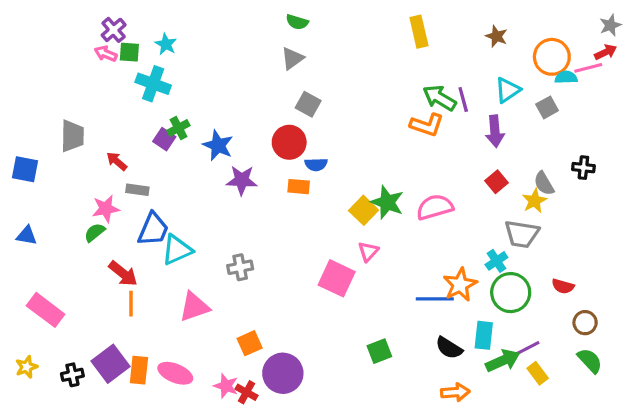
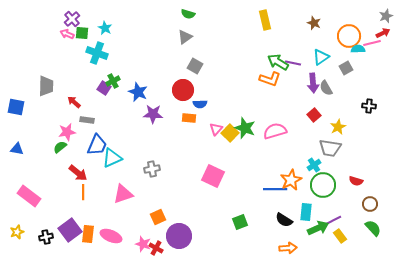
purple line: (463, 100) -> (293, 63), turned -63
gray semicircle: (544, 183) -> (326, 88), moved
pink triangle: (368, 251) -> (216, 129), moved

